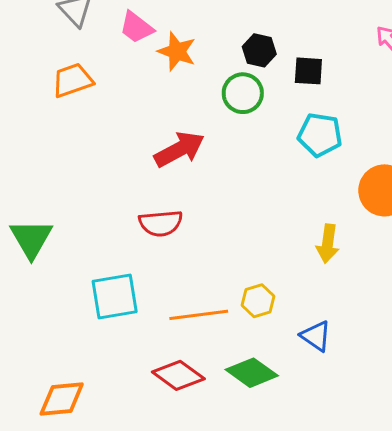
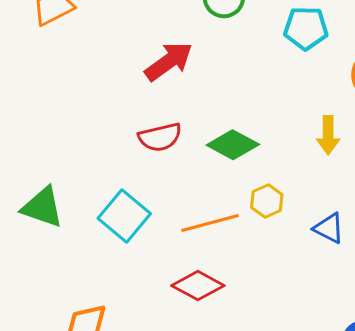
green triangle: (31, 239) -> (42, 207), moved, turned -33
cyan square: (115, 297) -> (124, 216), turned -33
green diamond: (252, 373) -> (233, 145), moved

